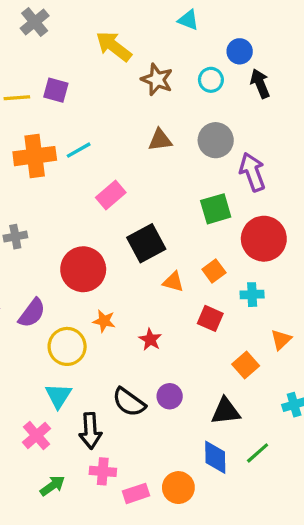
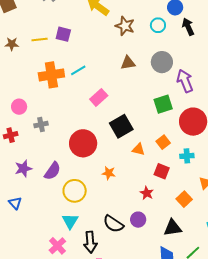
orange star: (104, 321) -> (109, 173), moved
red star: (150, 340) -> (147, 193), moved

